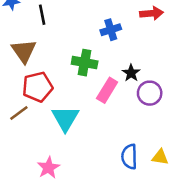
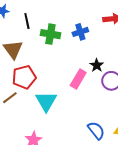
green cross: (85, 63) -> (50, 34), moved
blue semicircle: (129, 157) -> (96, 130), turned 144

